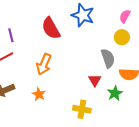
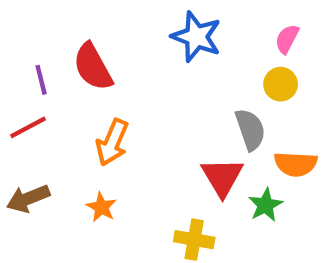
red semicircle: (51, 28) -> (93, 67), moved
red triangle: (95, 80) -> (222, 177), size x1.5

